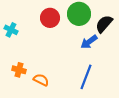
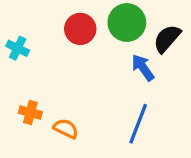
blue arrow: (89, 42) -> (143, 68), turned 90

